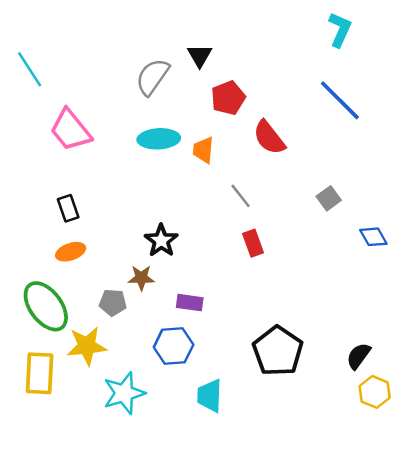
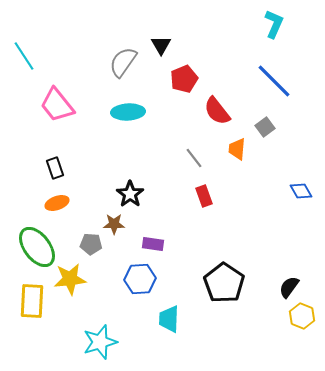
orange trapezoid: (203, 150) -> (237, 149), moved
gray square: (329, 198) -> (265, 127), moved
cyan star: (124, 393) -> (100, 342), moved

